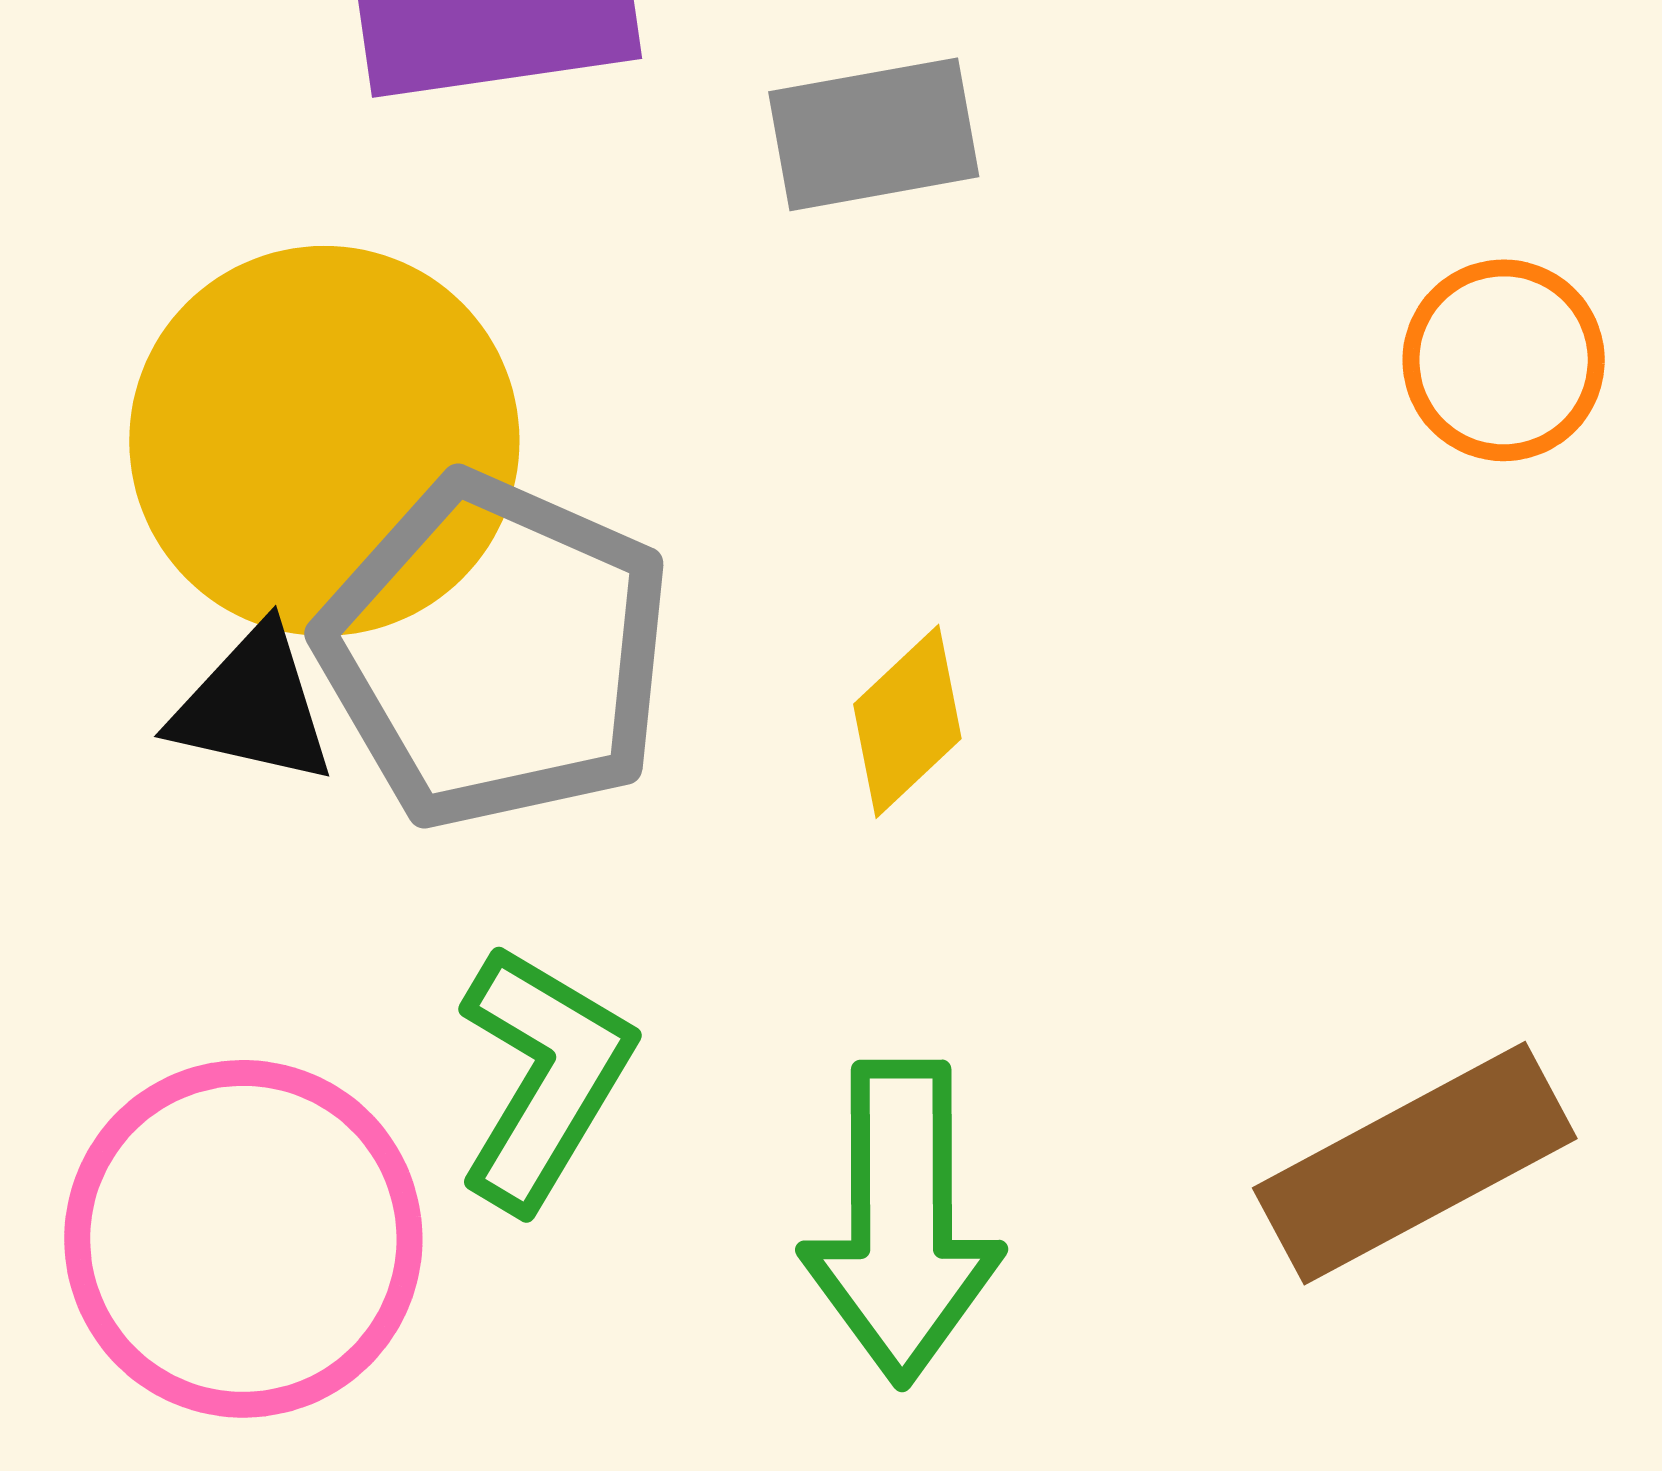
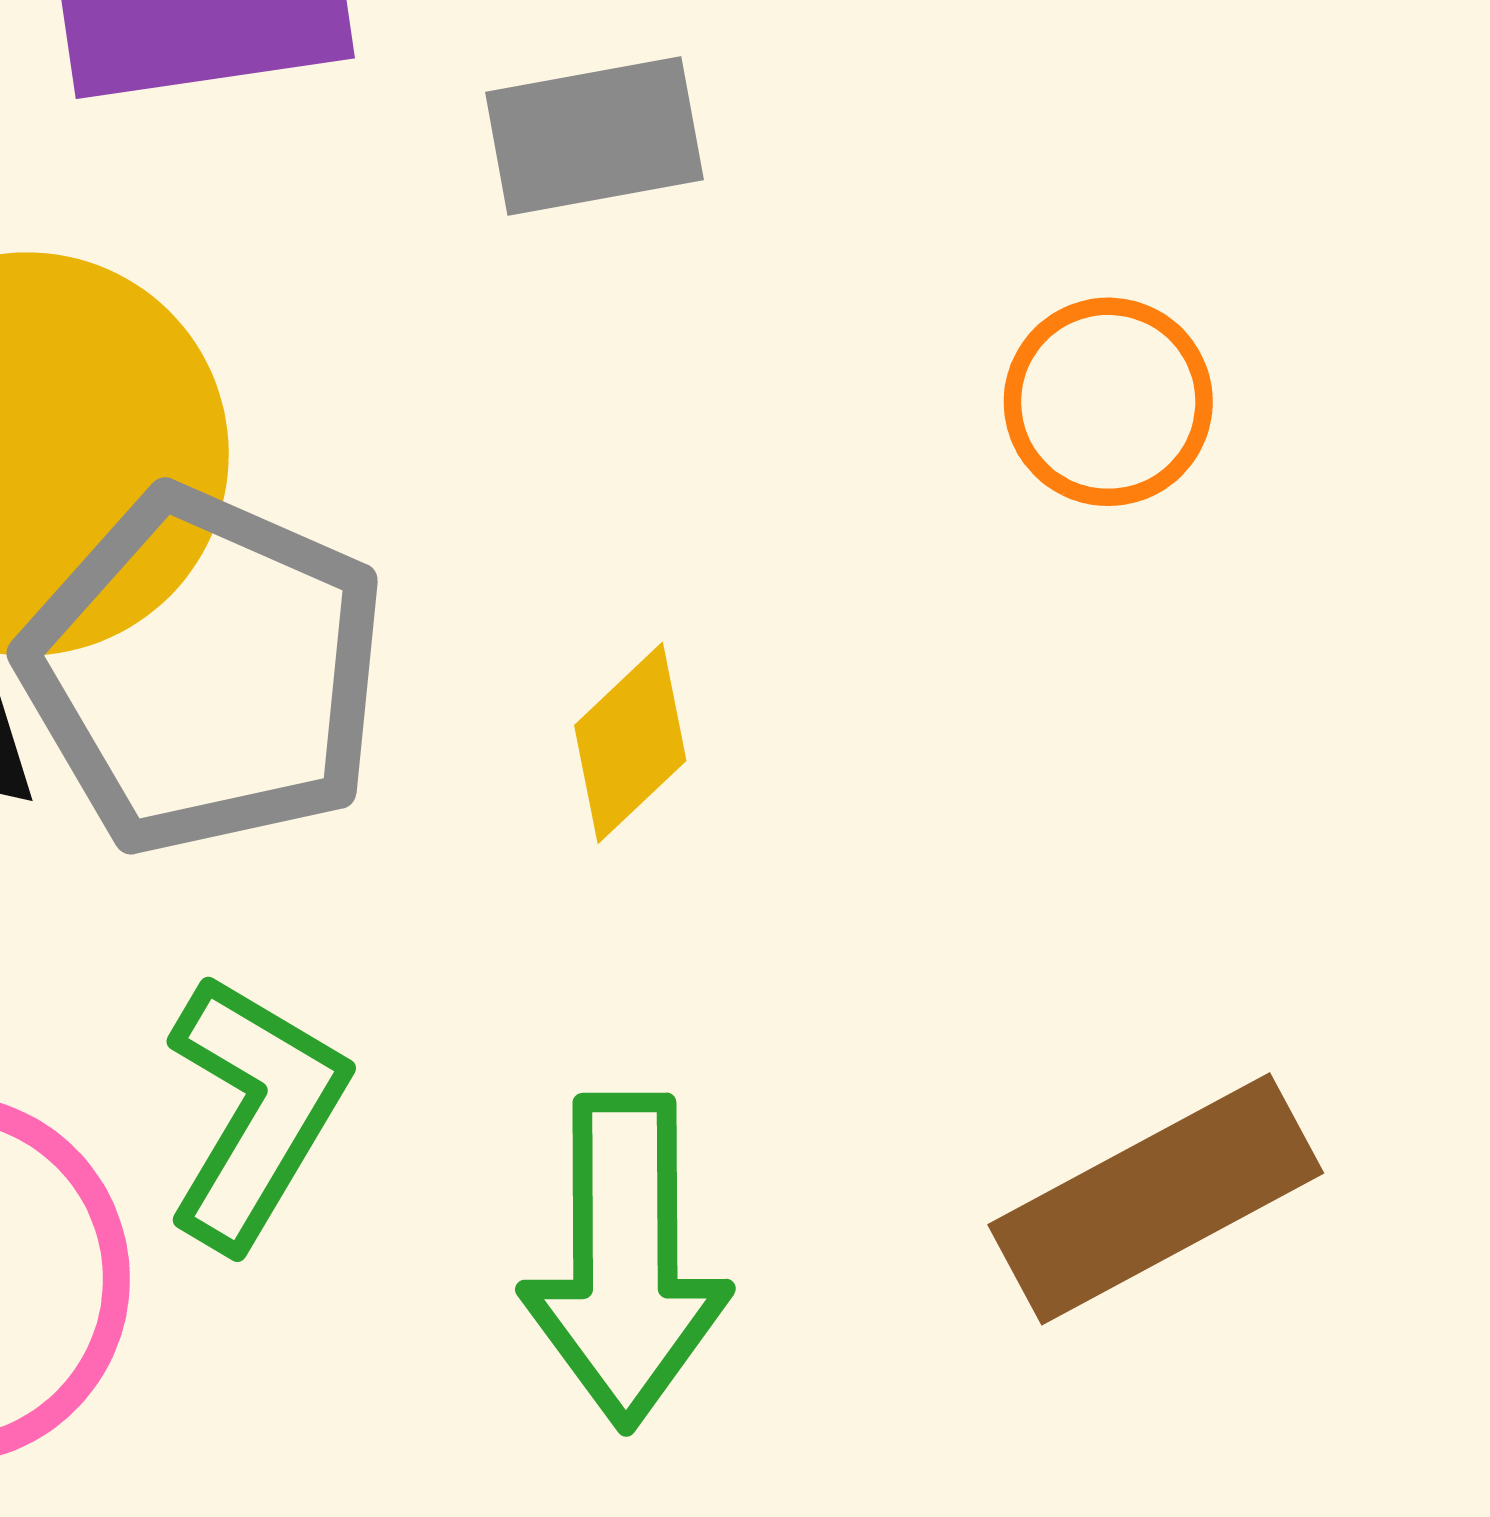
orange circle: (1504, 360) -> (1108, 402), moved

